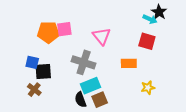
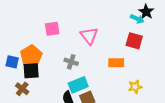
orange pentagon: (48, 32) -> (31, 56), moved, turned -30
blue square: (32, 62) -> (12, 62), moved
gray cross: (84, 62) -> (71, 62), size x0.6

